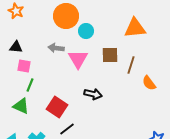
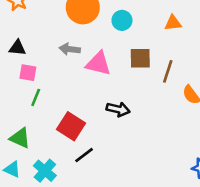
orange triangle: (135, 28) -> (173, 23), size x0.6
cyan circle: (86, 31) -> (122, 20), moved
pink triangle: (78, 59) -> (98, 63), turned -45
green triangle: (21, 106) -> (20, 138), moved

